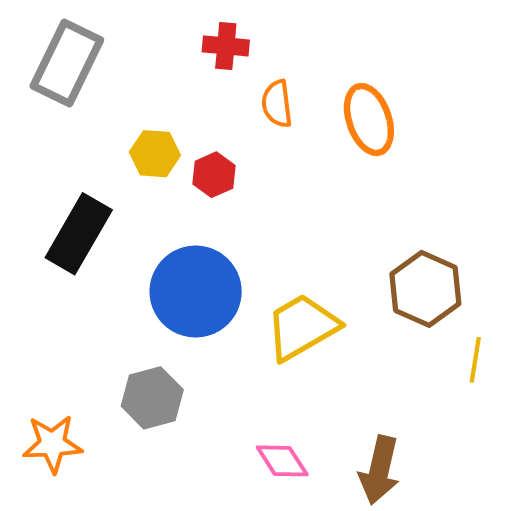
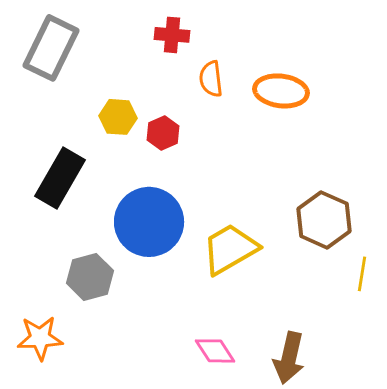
orange ellipse: (369, 120) -> (281, 91), turned -64
gray hexagon: (152, 398) -> (90, 277), moved

